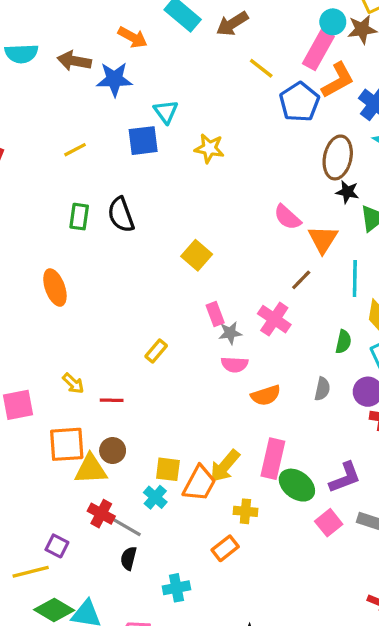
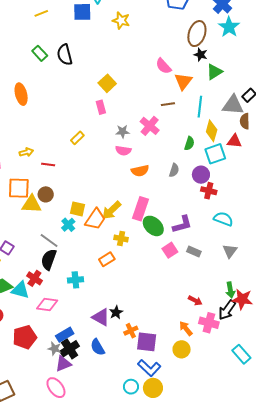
green rectangle: (79, 217) -> (40, 53), turned -56
brown line: (301, 280) -> (168, 104), turned 32
pink rectangle: (215, 314) -> (101, 107), moved
yellow arrow: (73, 383) -> (26, 152), turned -64
red cross: (101, 514) -> (34, 278), moved
black semicircle: (129, 558) -> (49, 259), size x1.5

